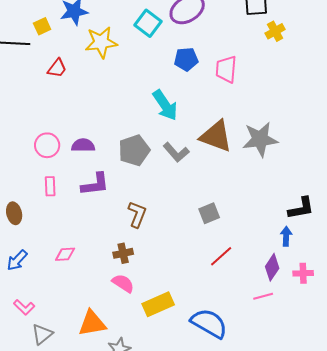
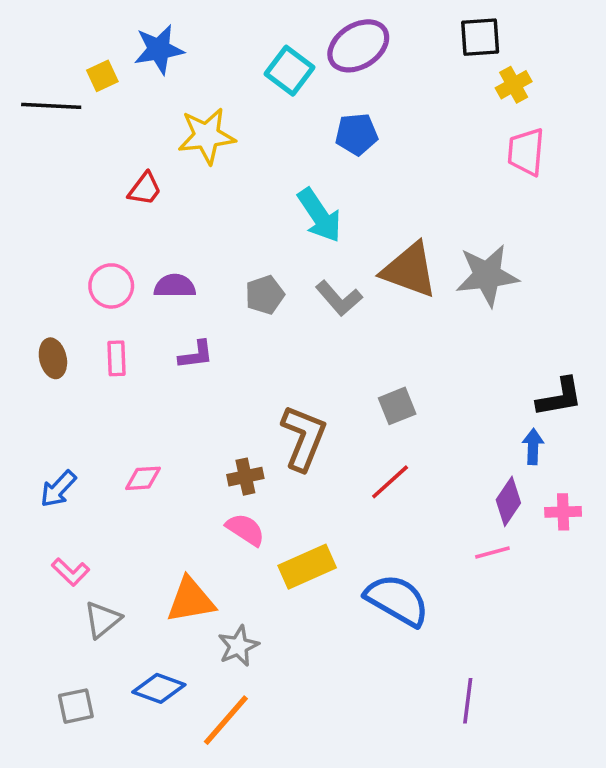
yellow star: (101, 42) -> (207, 136), moved
red trapezoid: (57, 68) -> (145, 189), moved
pink trapezoid: (226, 69) -> (526, 152), moved
gray pentagon: (134, 150) -> (265, 295), size x0.7
purple L-shape: (95, 184) -> (196, 355), size x0.7
brown ellipse: (14, 213) -> (53, 358), moved
brown L-shape: (137, 214) -> (304, 438), moved, size x1.4
red line: (221, 256) -> (390, 482), moved

